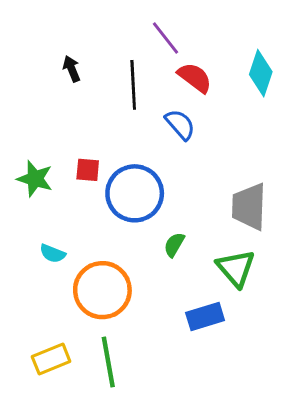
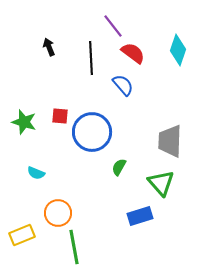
orange circle: (102, 290) -> (58, 213), moved, size x0.7
yellow rectangle: (51, 359) -> (22, 235), moved

